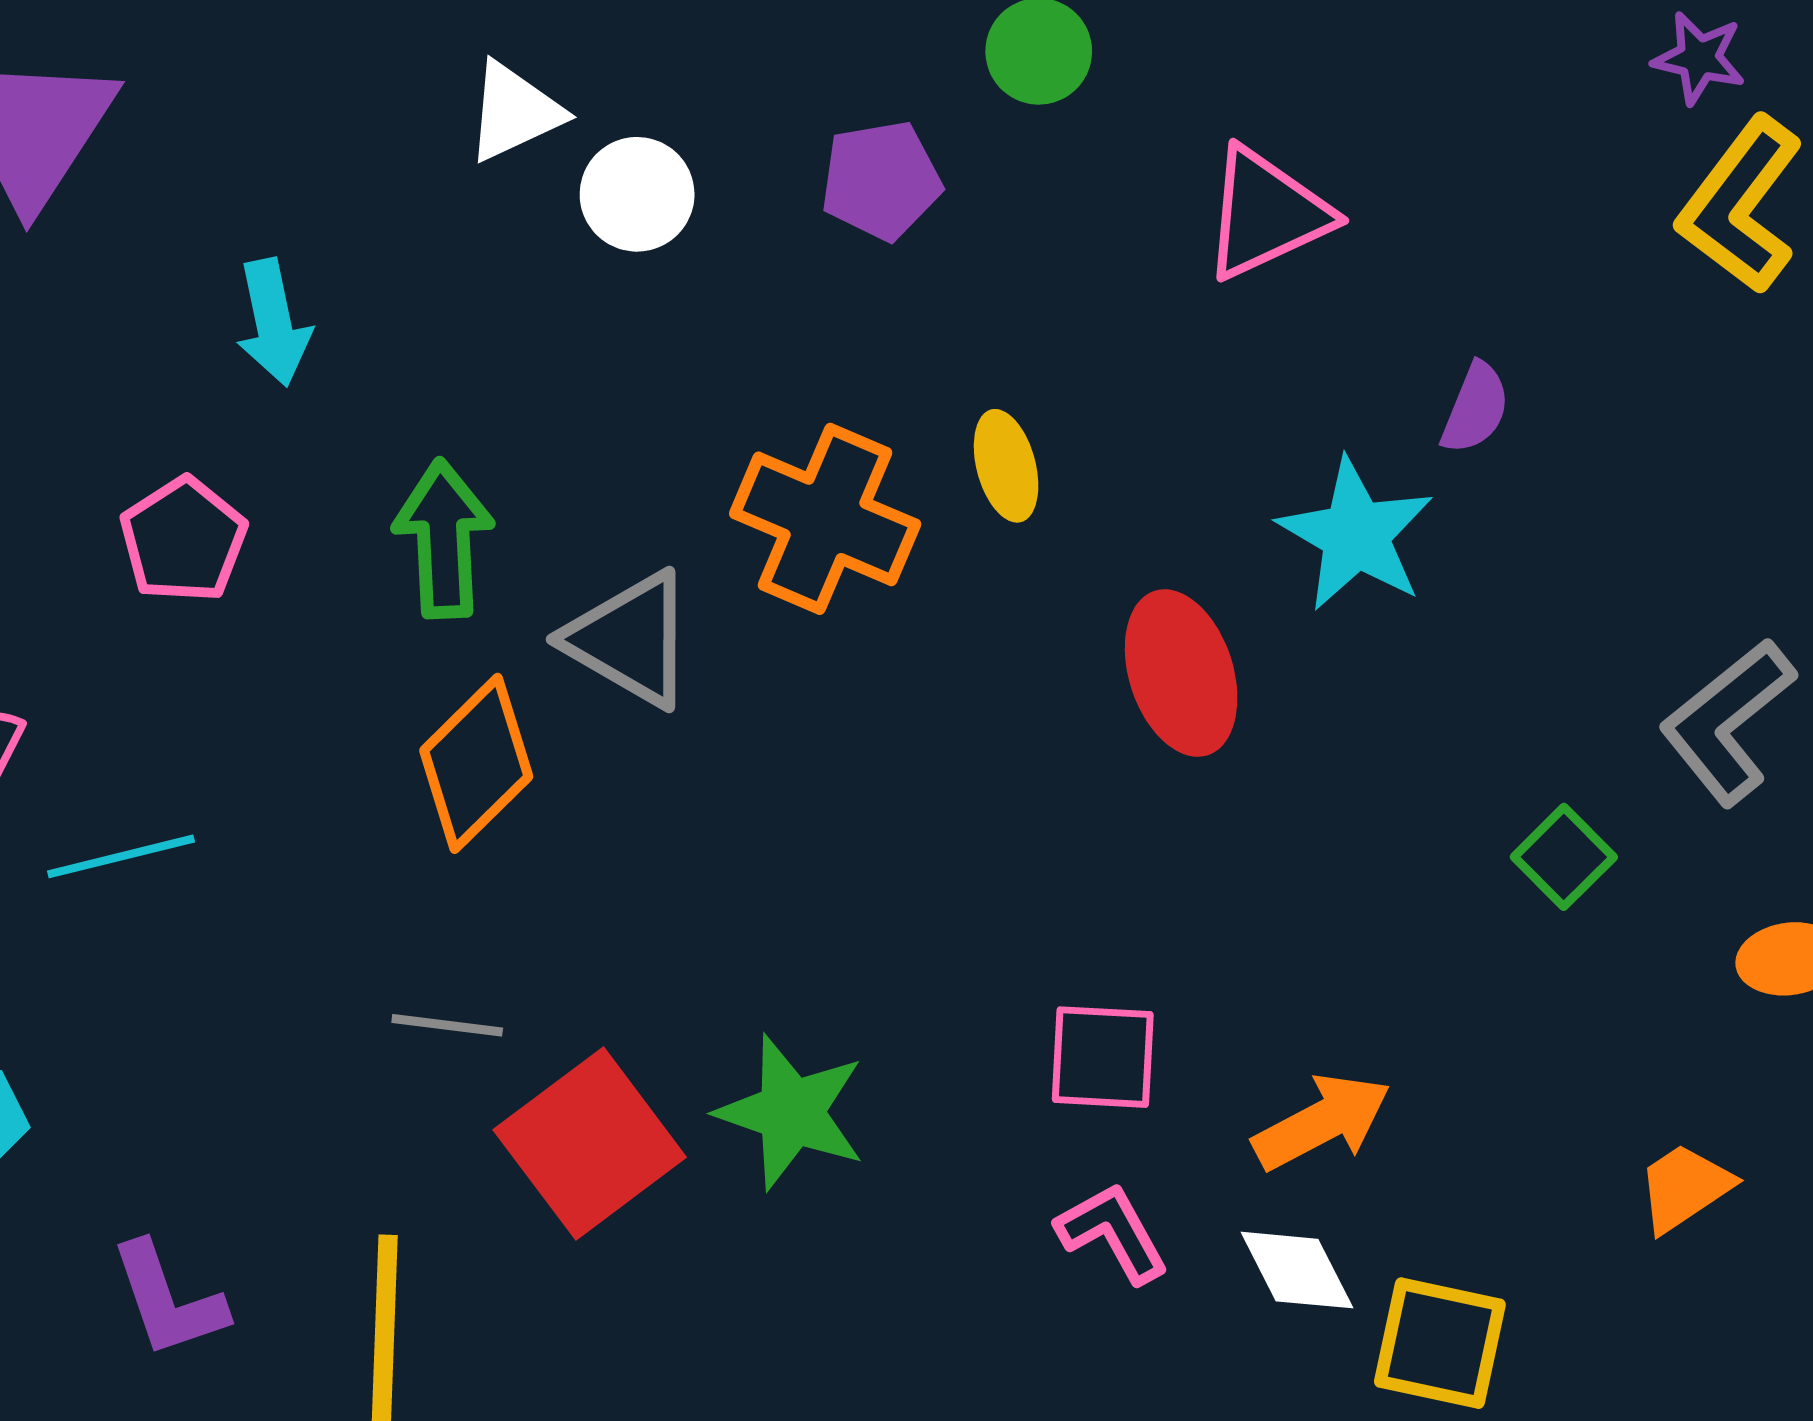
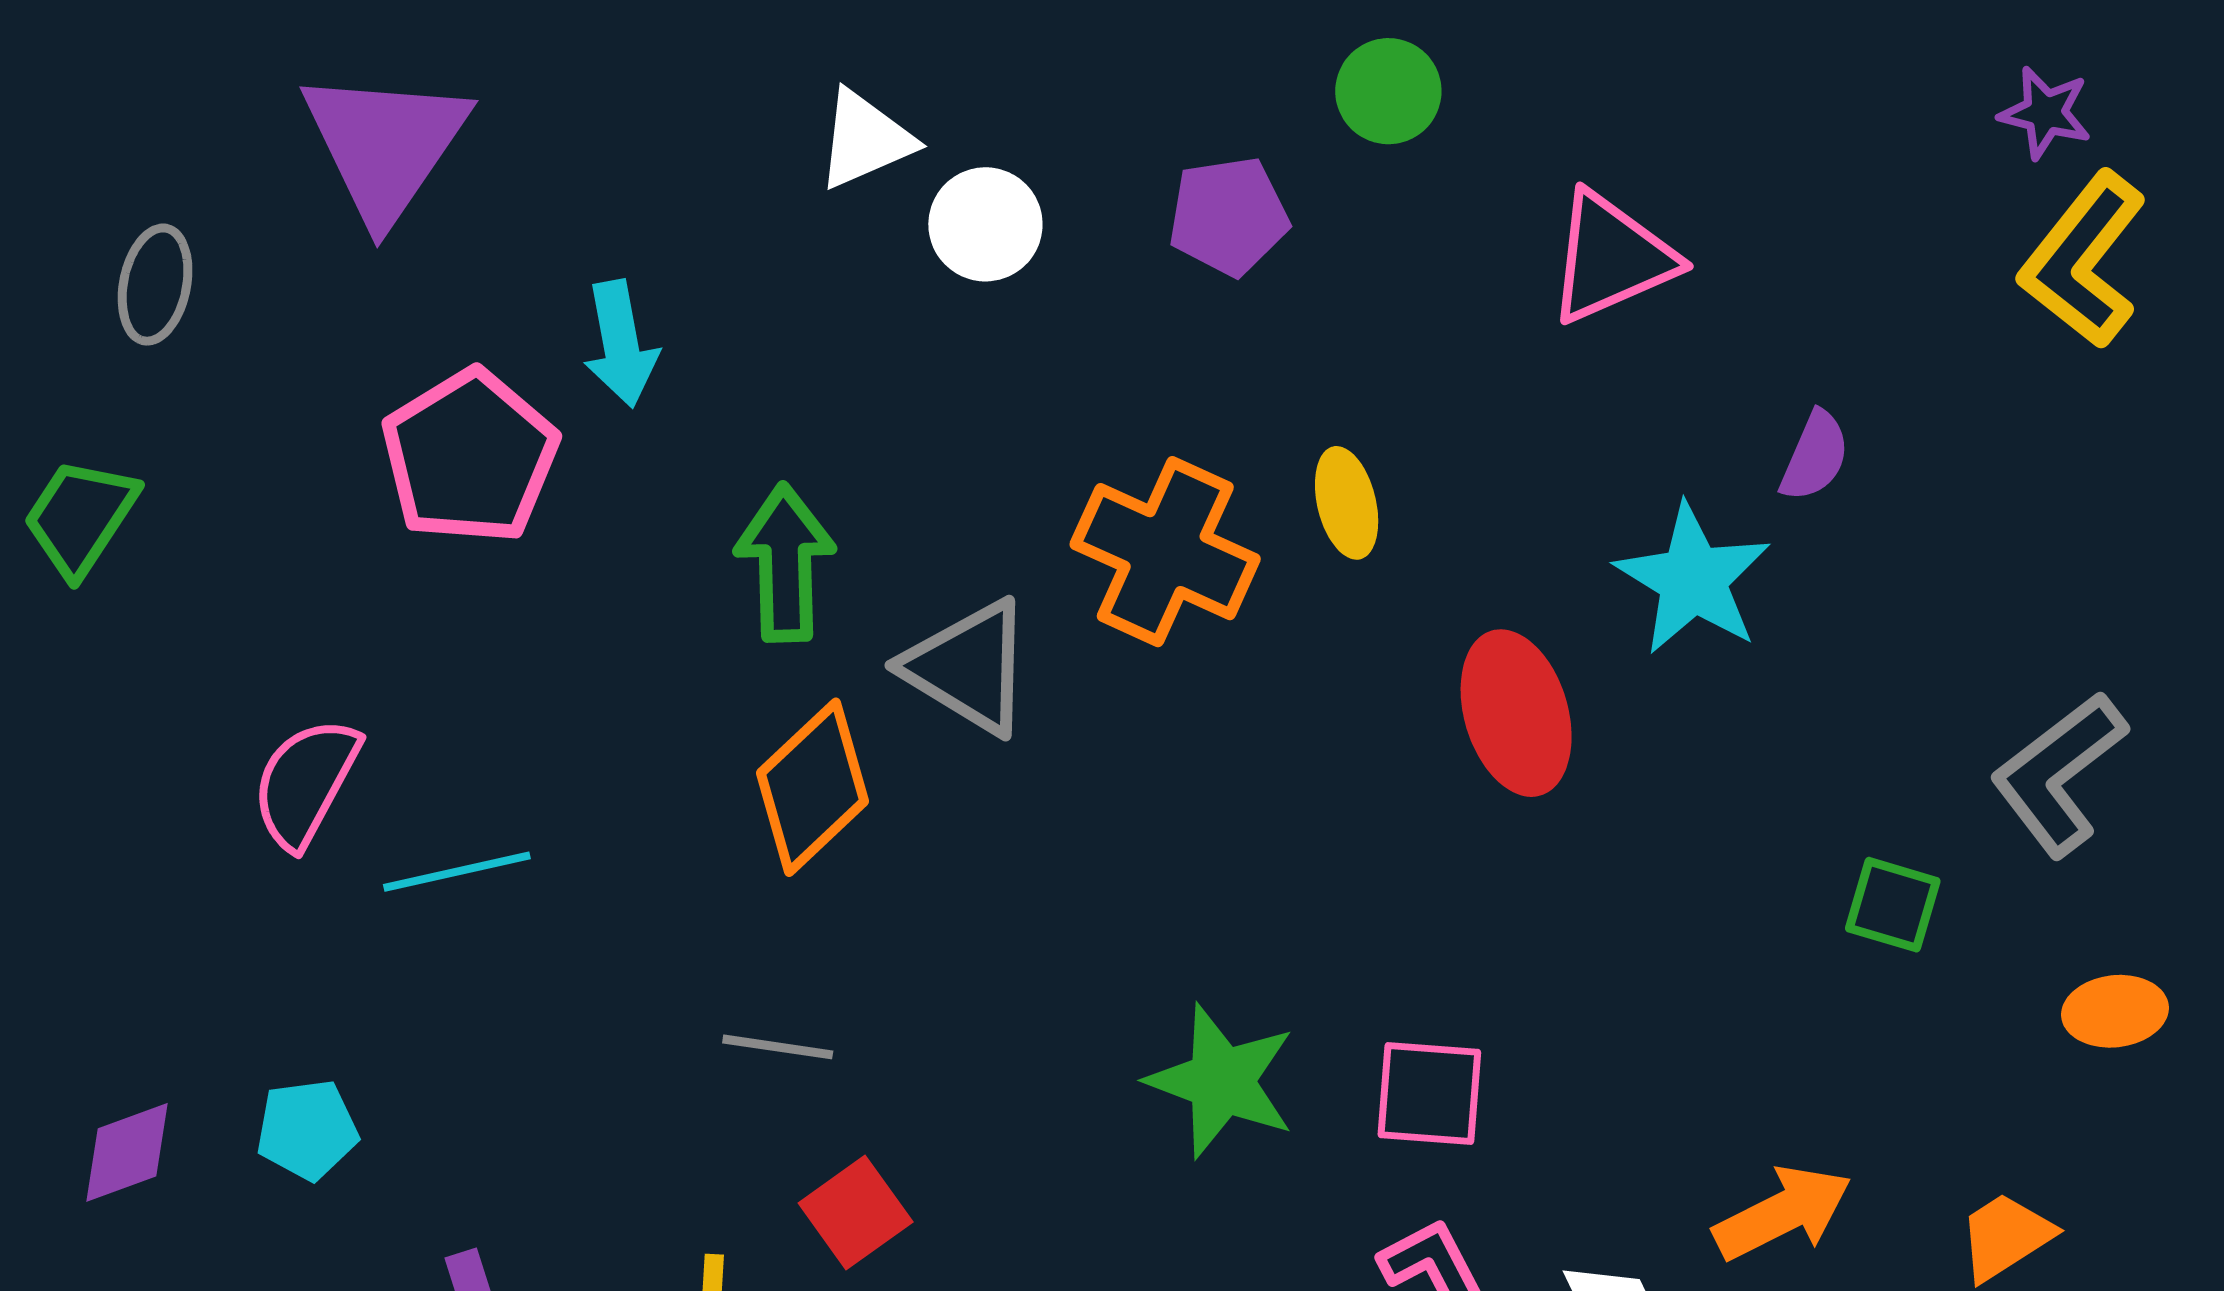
pink pentagon: (183, 540) -> (470, 457), moved, size x1.4
green square: (1564, 857) -> (1893, 905), turned -30
green star: (791, 1112) -> (1221, 1081), moved
orange arrow: (1322, 1122) -> (1783, 1213), moved
red square: (590, 1143) -> (856, 1212), moved, size x0.6

